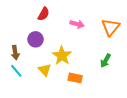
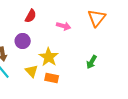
orange triangle: (111, 27) -> (97, 18), moved
orange rectangle: (75, 78) -> (52, 78), moved

